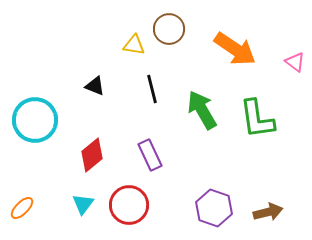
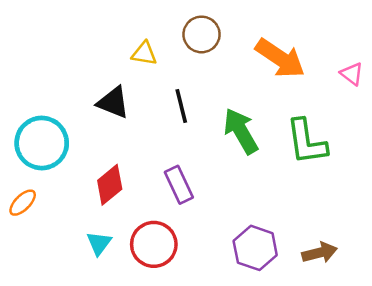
yellow triangle: (134, 45) -> (144, 54), moved
black triangle: (95, 86) -> (113, 102), size x1.4
orange ellipse: (22, 208) -> (23, 203), moved

